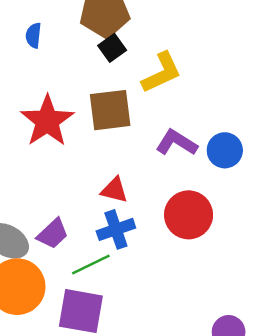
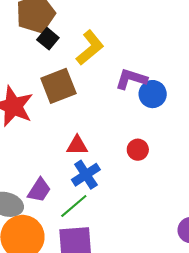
purple L-shape: (177, 143) -> (131, 79), moved
red circle: (189, 215) -> (138, 150), size x0.6

